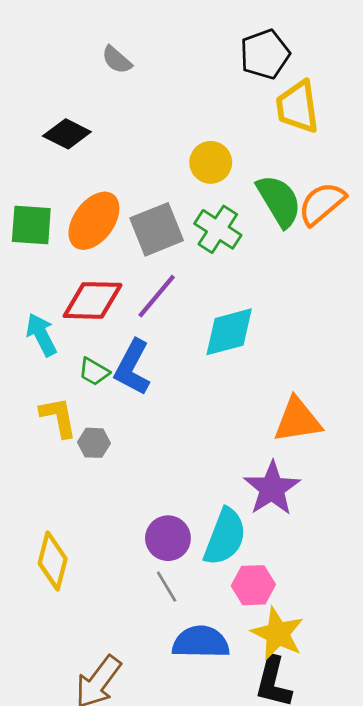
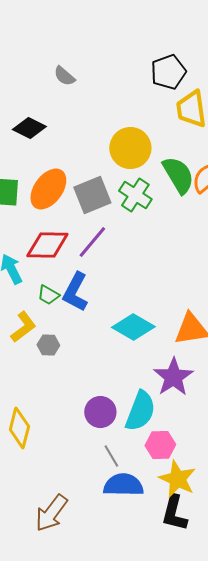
yellow circle: (211, 162) -> (130, 148), size x1.4
cyan diamond: (229, 332) -> (133, 327), moved, turned 45
yellow L-shape: (58, 417) -> (23, 327), turned 64
gray line: (167, 587) -> (111, 456), moved

